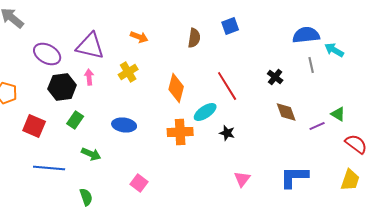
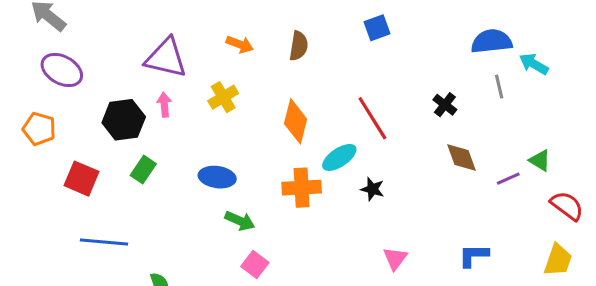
brown semicircle: (194, 38) -> (299, 46), moved
purple ellipse: (47, 54) -> (62, 70), moved
green arrow: (91, 154) -> (240, 221), moved
blue L-shape: (294, 177) -> (474, 255), size x0.7
pink square: (139, 183) -> (255, 265), moved

